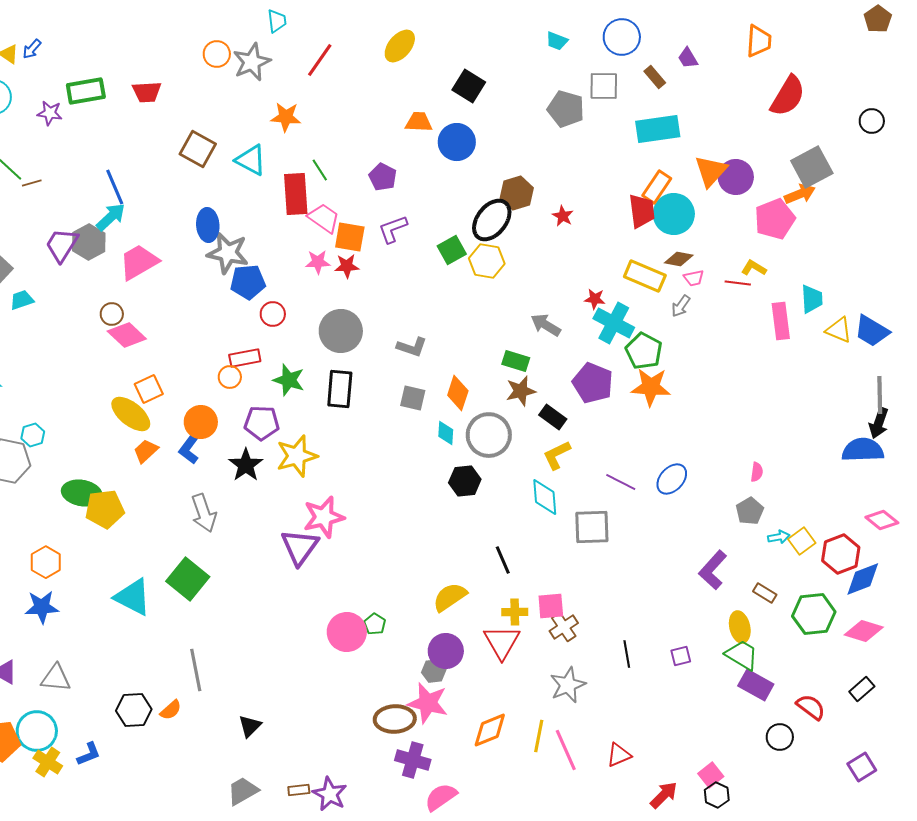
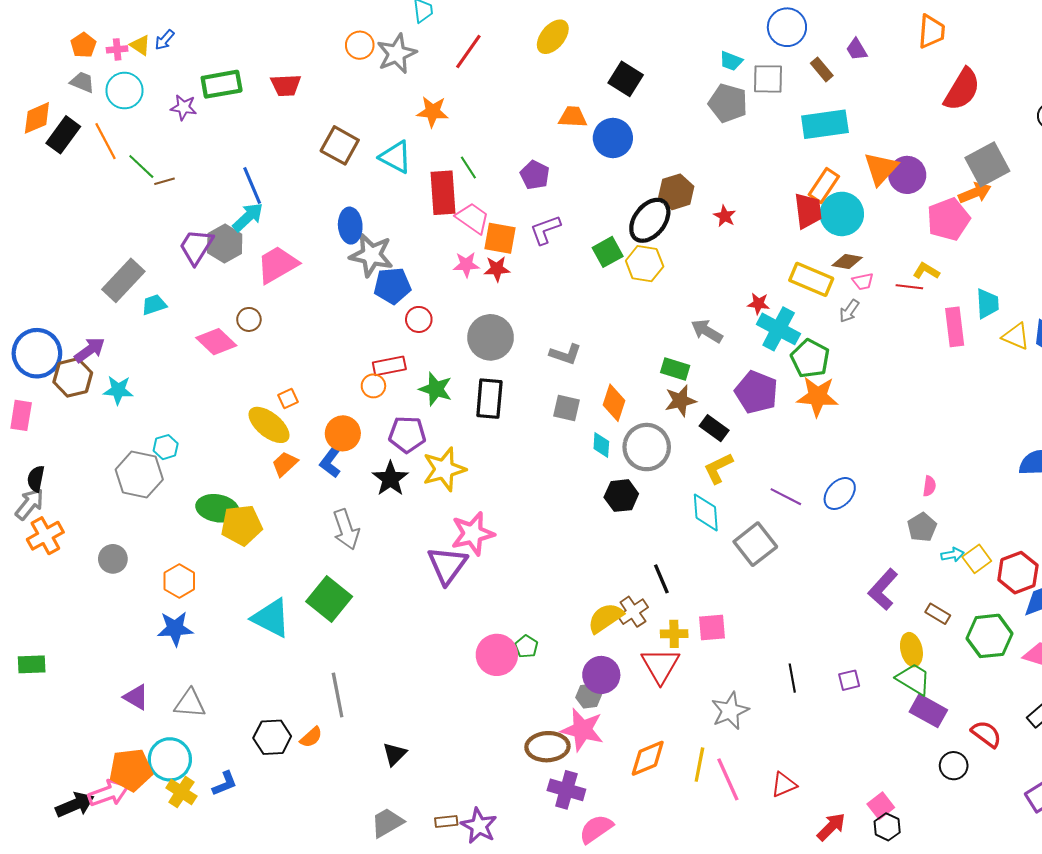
cyan trapezoid: (557, 41) -> (731, 61), moved
pink diamond: (127, 335) -> (216, 342), moved
orange square: (149, 389) -> (288, 399), size x0.7
gray square: (592, 527) -> (755, 544), turned -36
brown cross: (564, 627) -> (633, 612), moved

